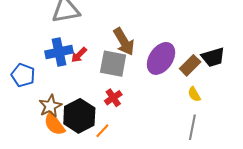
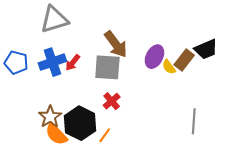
purple ellipse: (161, 58) -> (155, 57), size x0.7
blue pentagon: (23, 75) -> (16, 62), moved
yellow semicircle: (194, 94) -> (169, 67), moved

